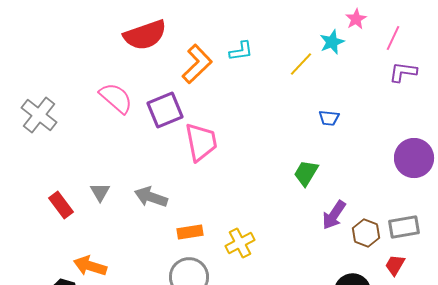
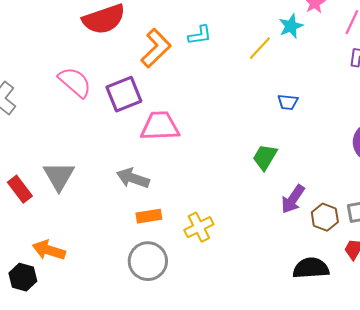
pink trapezoid: (201, 142) -> (160, 126), turned -81
gray triangle: (100, 192) -> (59, 176), size x1.6
gray arrow: (151, 197) -> (133, 178), moved

